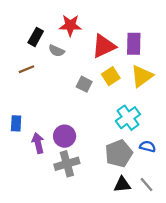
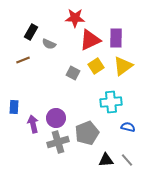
red star: (70, 25) -> (75, 18), moved
cyan cross: (128, 118) -> (111, 102), turned 30
gray pentagon: (119, 153) -> (87, 133), moved

